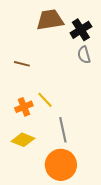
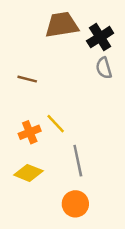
orange circle: (61, 165) -> (75, 204), size x0.7

